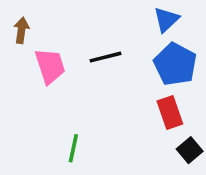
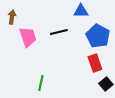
blue triangle: (166, 20) -> (81, 11), moved, turned 42

